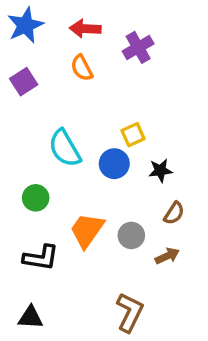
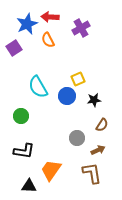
blue star: (25, 25) -> (27, 24), moved
orange trapezoid: (87, 230) -> (51, 170), moved
brown L-shape: (130, 312) -> (92, 173), moved, turned -35
black triangle: (31, 317) -> (29, 186), moved

